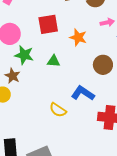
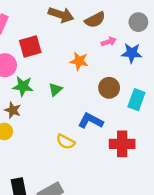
red square: (48, 24) -> (30, 46), moved
green triangle: (54, 61) -> (55, 89), turned -40

